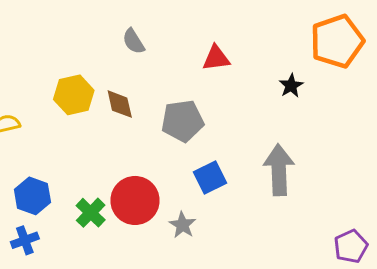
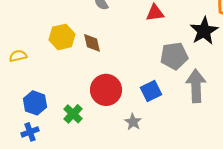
black star: (291, 86) -> (204, 31), size x1.8
gray pentagon: (182, 121) -> (174, 56), moved
red circle: (135, 200) -> (106, 90), moved

